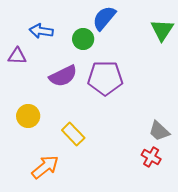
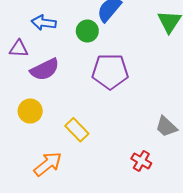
purple semicircle: (63, 76) -> (45, 69), moved
red cross: (151, 157) -> (141, 161), moved

